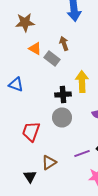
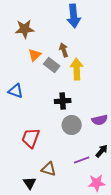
orange triangle: (35, 48) -> (35, 55), turned 48
yellow arrow: (82, 82) -> (77, 69), moved
gray circle: (62, 118) -> (72, 125), moved
brown triangle: (49, 162) -> (49, 169), turned 49

